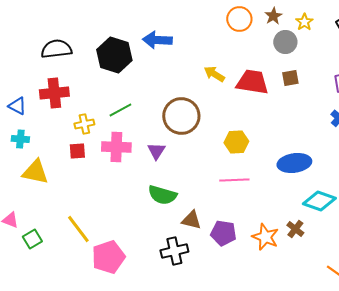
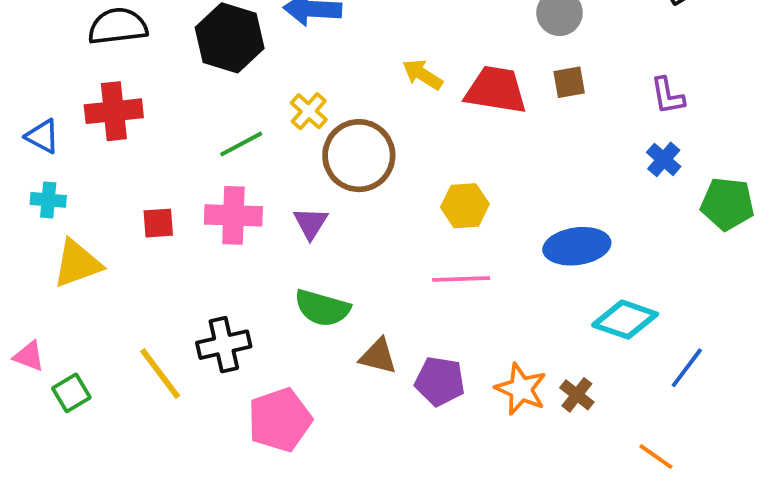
yellow cross: (84, 124) -> (309, 111), moved, turned -36
yellow triangle: (35, 172) -> (77, 264), turned -32
brown cross: (295, 229) -> (577, 395), moved
black cross: (174, 251) -> (224, 345), moved
pink pentagon: (108, 257) -> (280, 420), moved

